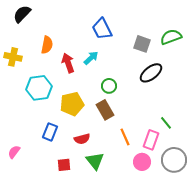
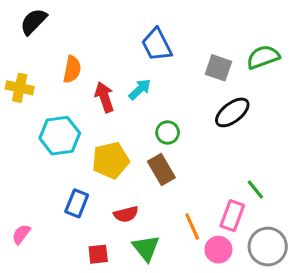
orange line: (125, 137) -> (192, 226), moved

